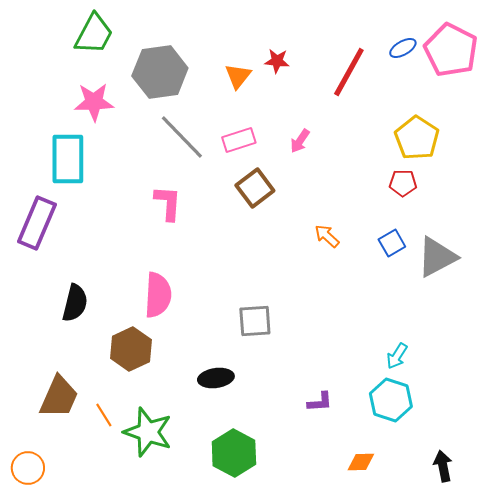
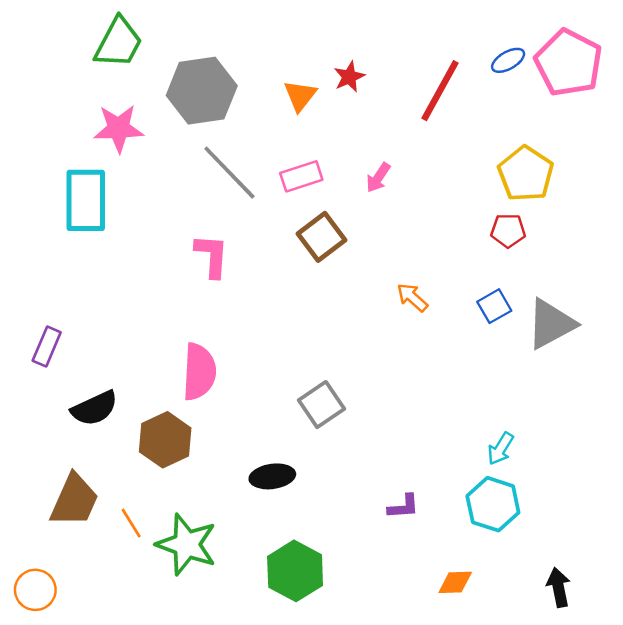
red star: (277, 61) -> (349, 77), turned -30
purple rectangle: (37, 223) -> (47, 347), moved, size x0.6
black semicircle: (75, 303) -> (95, 408), moved, turned 51
gray square: (255, 321) -> (321, 405), turned -30

